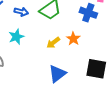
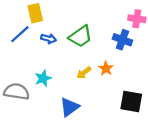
cyan star: (16, 37) -> (43, 78), moved
blue triangle: (57, 74) -> (69, 107), moved

